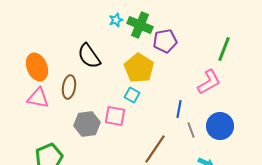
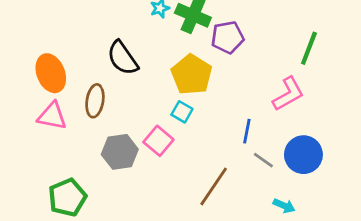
pink square: (115, 116) -> (158, 141), turned 30
gray line: (191, 130) -> (263, 160), turned -35

